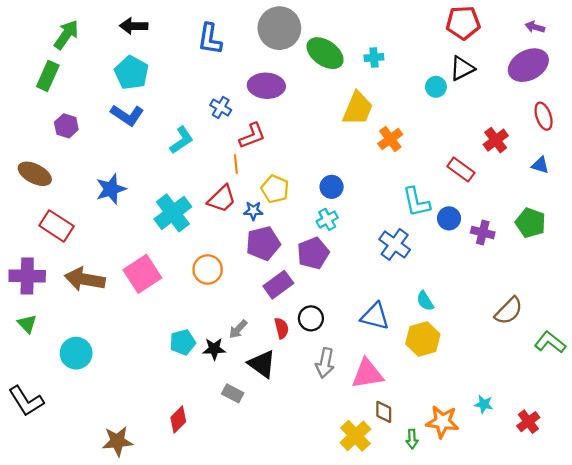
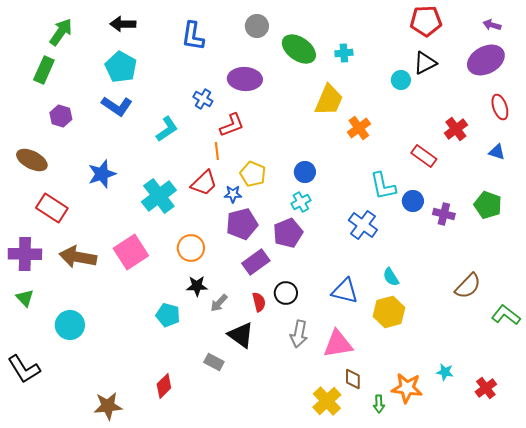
gray circle: (279, 28) -> (257, 26), size x0.6
cyan pentagon: (183, 342) -> (168, 315), turned 30
black star: (214, 349) -> (197, 286), moved

